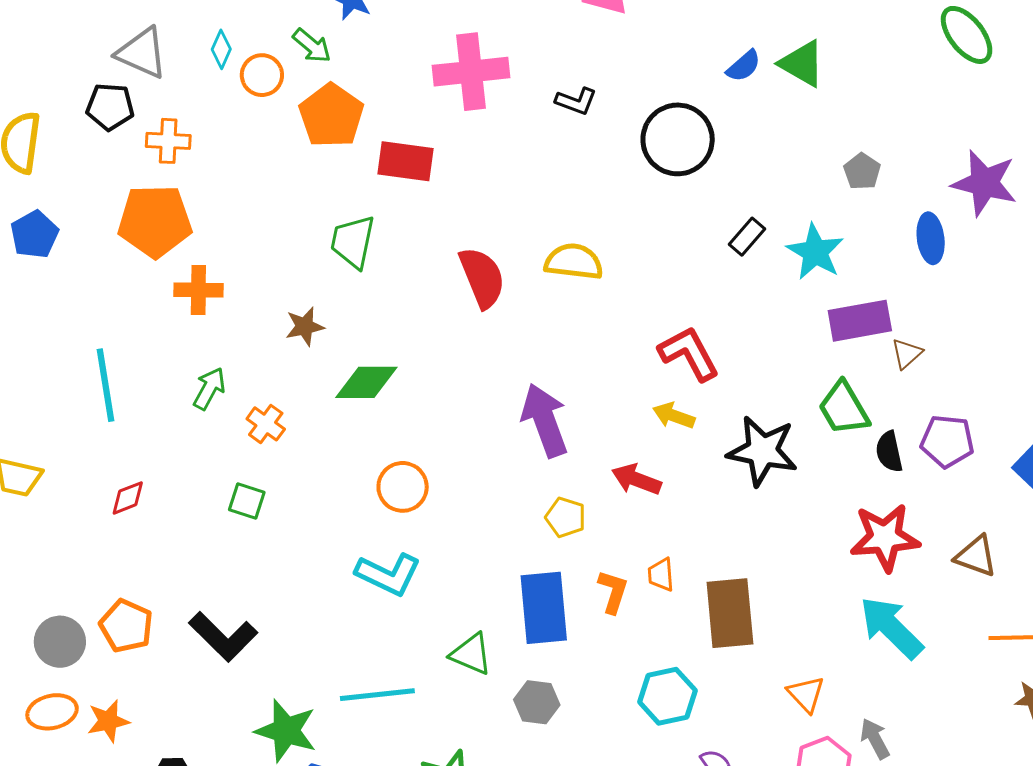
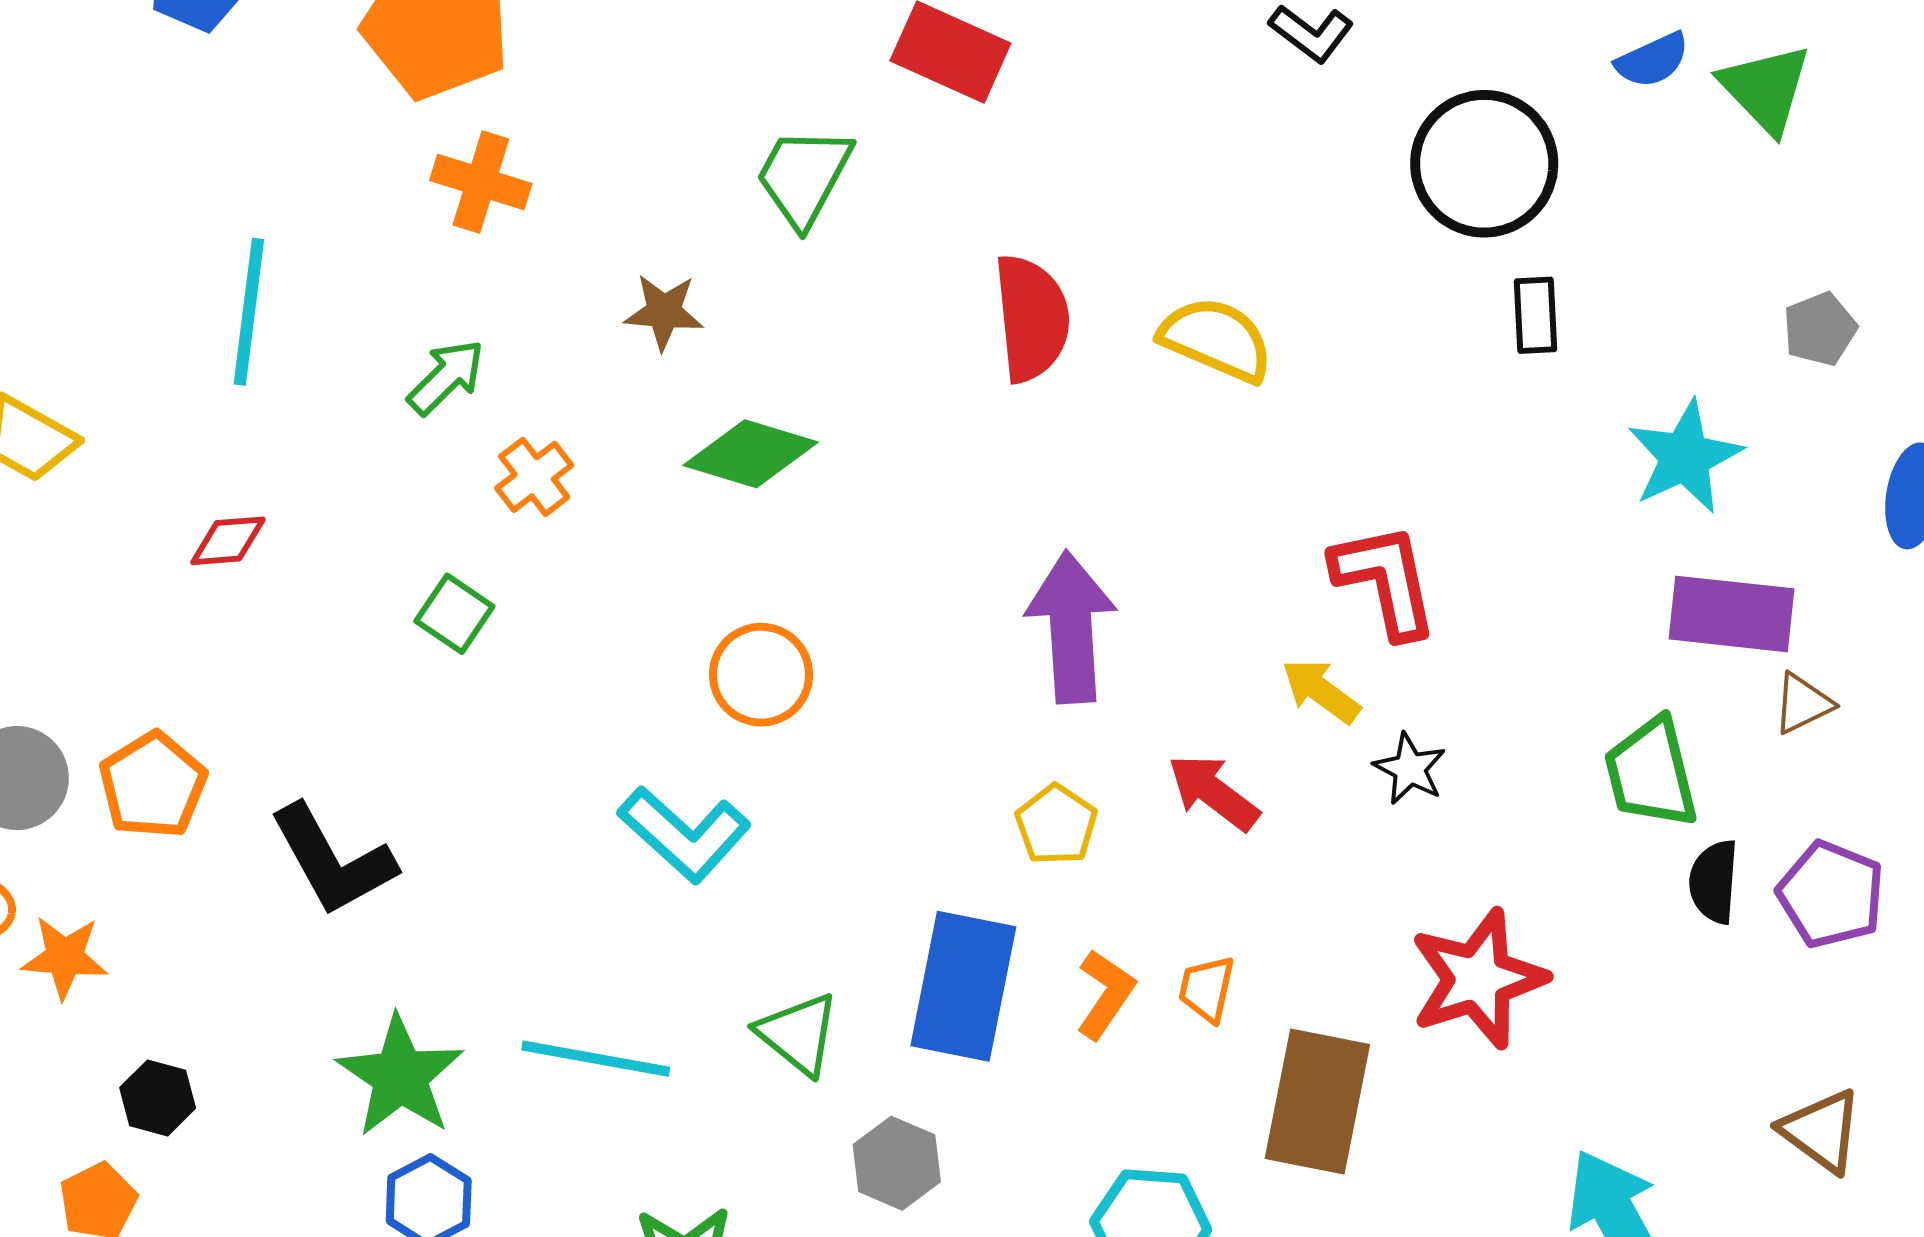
black rectangle: (747, 237) -> (1536, 315), moved, turned -60
black star: (762, 451) -> (1410, 769), moved, size x0.5
red star: (885, 537) -> (1478, 979), moved, turned -30

